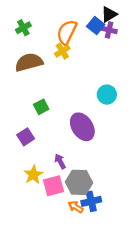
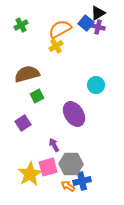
orange semicircle: (67, 32) -> (60, 29), turned 35
brown semicircle: (29, 62) -> (27, 74), moved
yellow star: (33, 175) -> (30, 174), moved, size x1.4

